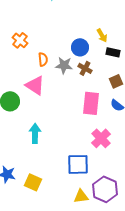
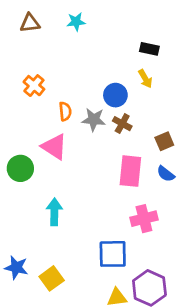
black rectangle: (113, 52) -> (149, 49), moved
pink cross: (101, 138) -> (144, 219), turned 30
yellow square: (33, 182) -> (52, 278), turned 30

